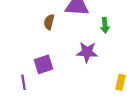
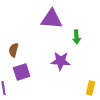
brown semicircle: (49, 22) -> (14, 50), moved

